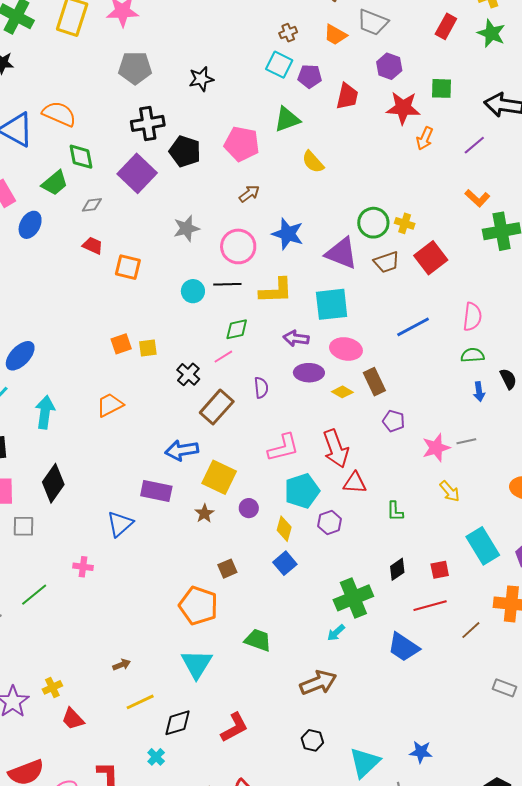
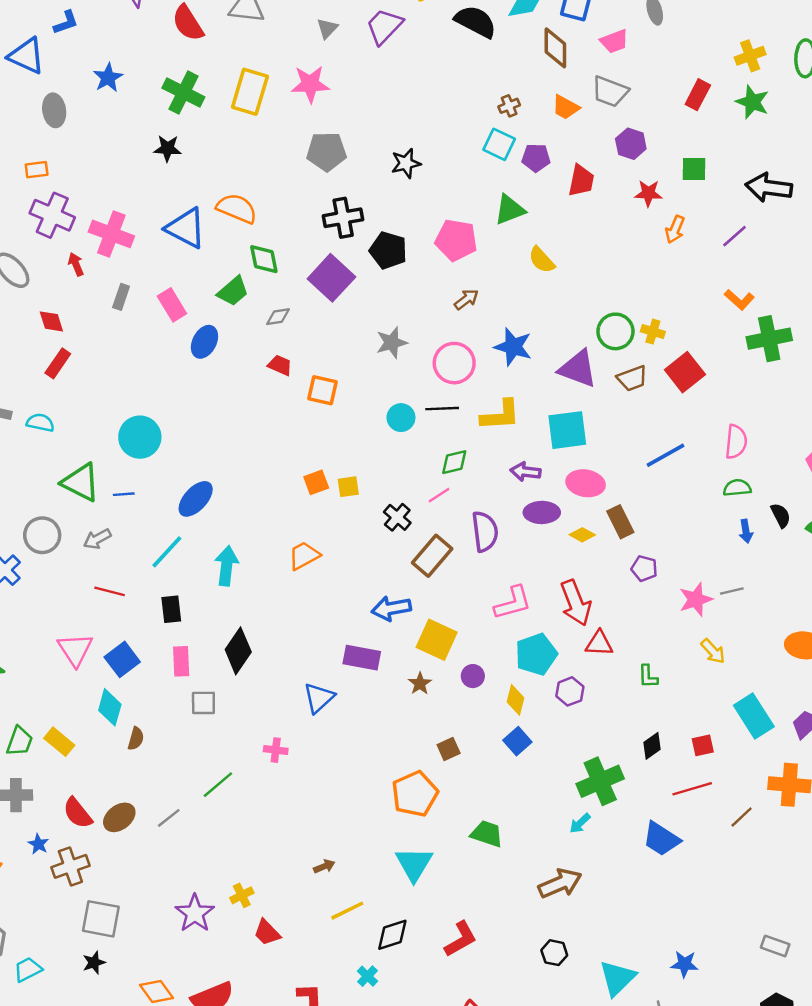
red star: (403, 108) -> (648, 193), size x0.7
purple semicircle: (261, 388) -> (485, 531), size x1.6
orange pentagon: (198, 606) -> (415, 794), turned 30
gray rectangle: (505, 688) -> (775, 946), moved

